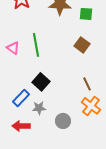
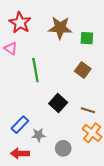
pink triangle: (13, 48) -> (11, 48), moved
black square: (41, 82) -> (58, 103), moved
brown line: (87, 84) -> (88, 110), turned -48

